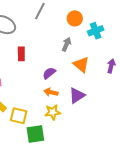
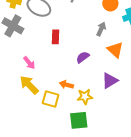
orange arrow: (51, 92) -> (66, 85), moved
green square: (35, 134) -> (79, 120), moved

